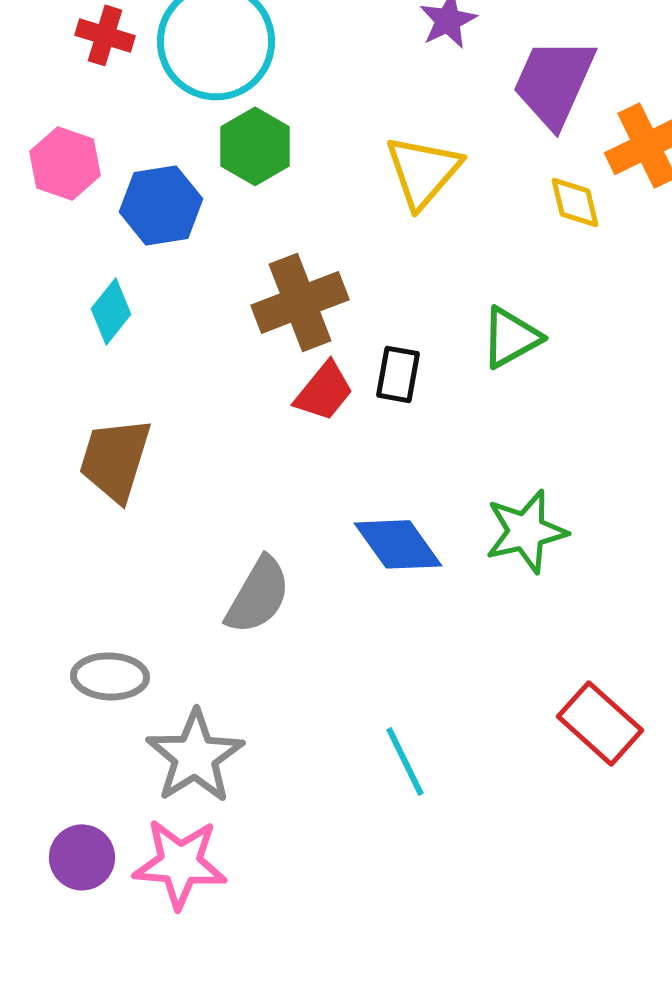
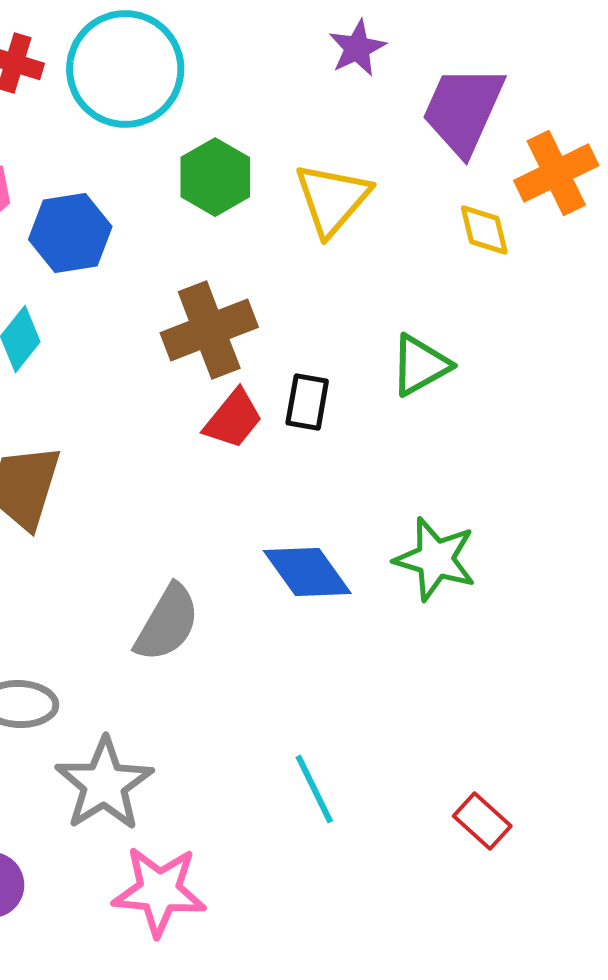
green hexagon: (255, 146) -> (215, 177), moved
green star: (526, 531) -> (435, 559), turned 30
red rectangle: (600, 723) -> (482, 821), moved, size x0.7
pink star: (180, 863) -> (159, 891), moved

